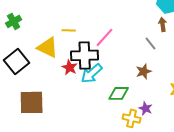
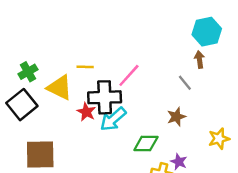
green cross: (14, 21) -> (28, 72), moved

